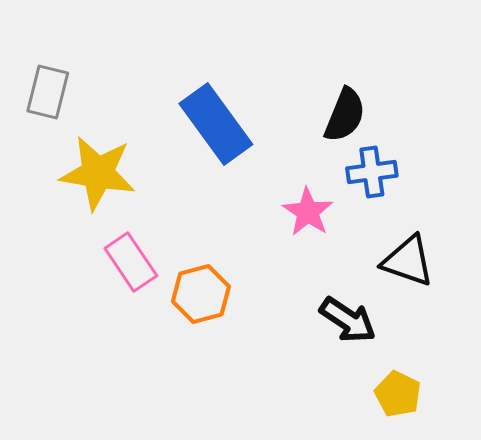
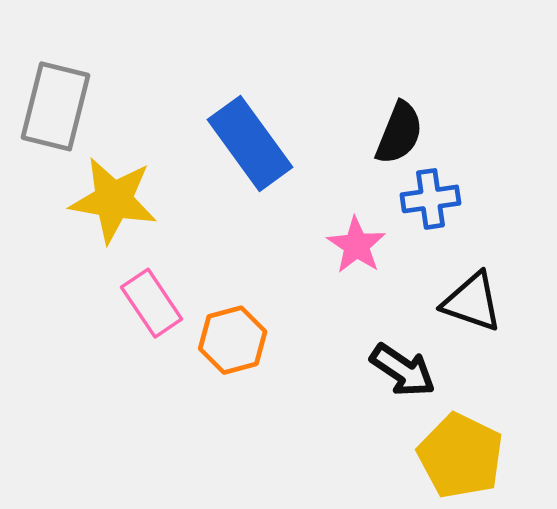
gray rectangle: (48, 92) -> (56, 106), size x1.4
yellow pentagon: (398, 394) -> (461, 456), size x1.6

